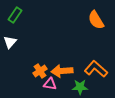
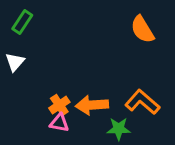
pink triangle: (50, 84) -> (59, 123), moved

